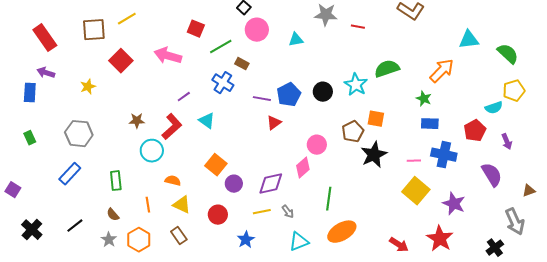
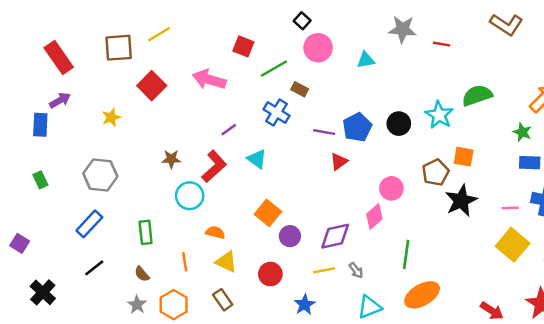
purple arrow: (46, 73) -> (60, 100), turned 132
black line: (75, 226) -> (94, 268), moved

